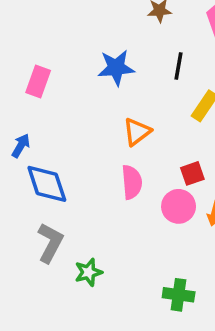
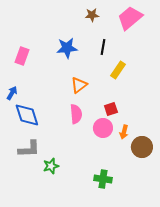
gray L-shape: (50, 243) -> (29, 149), turned 60

